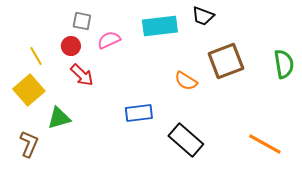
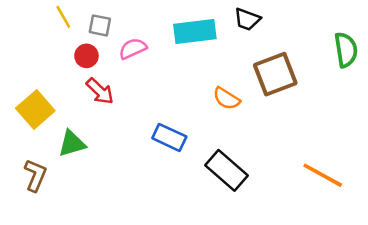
yellow line: (36, 56) -> (63, 17), moved
green semicircle: (284, 64) -> (346, 50), moved
blue rectangle: (139, 113) -> (169, 137), turned 32

